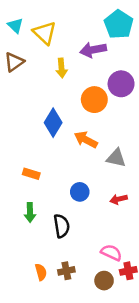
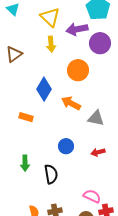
yellow triangle: (45, 33) -> (50, 17), moved
brown triangle: (14, 62) -> (14, 54), moved
purple circle: (121, 84) -> (100, 43), moved
orange rectangle: (31, 174) -> (26, 117), moved

